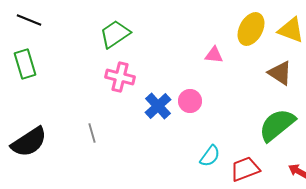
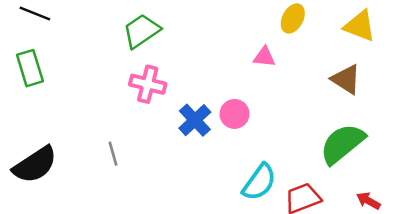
yellow ellipse: (251, 29) -> (293, 18), moved, size x0.7
cyan semicircle: (210, 156) -> (259, 182), size x1.4

